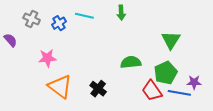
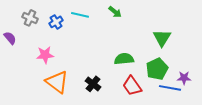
green arrow: (121, 13) -> (115, 12), turned -48
red trapezoid: (152, 91) -> (132, 86), moved

